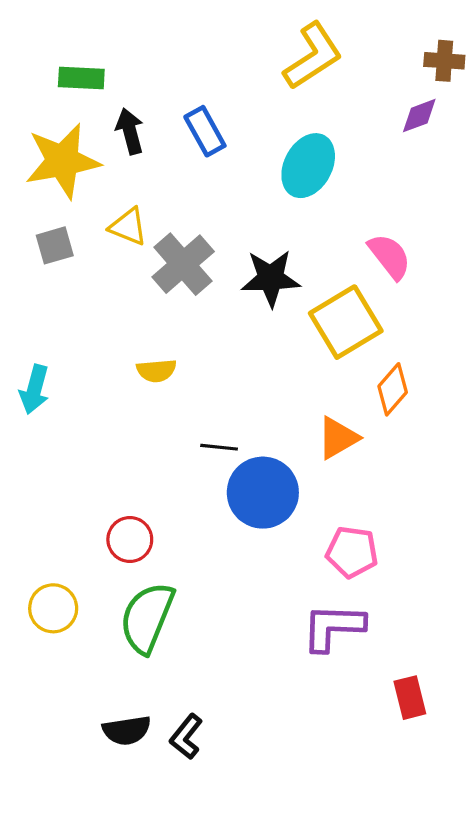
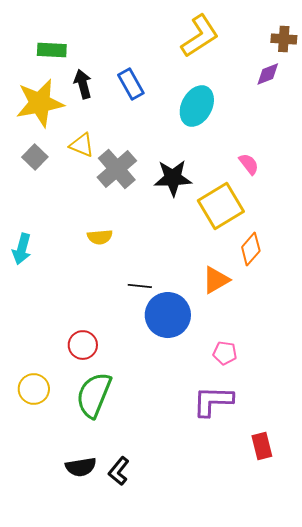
gray square: (55, 245) -> (35, 157), turned -30
pink semicircle: (390, 256) -> (249, 164), size x0.7
pink pentagon: (352, 552) -> (225, 353), size x0.7

